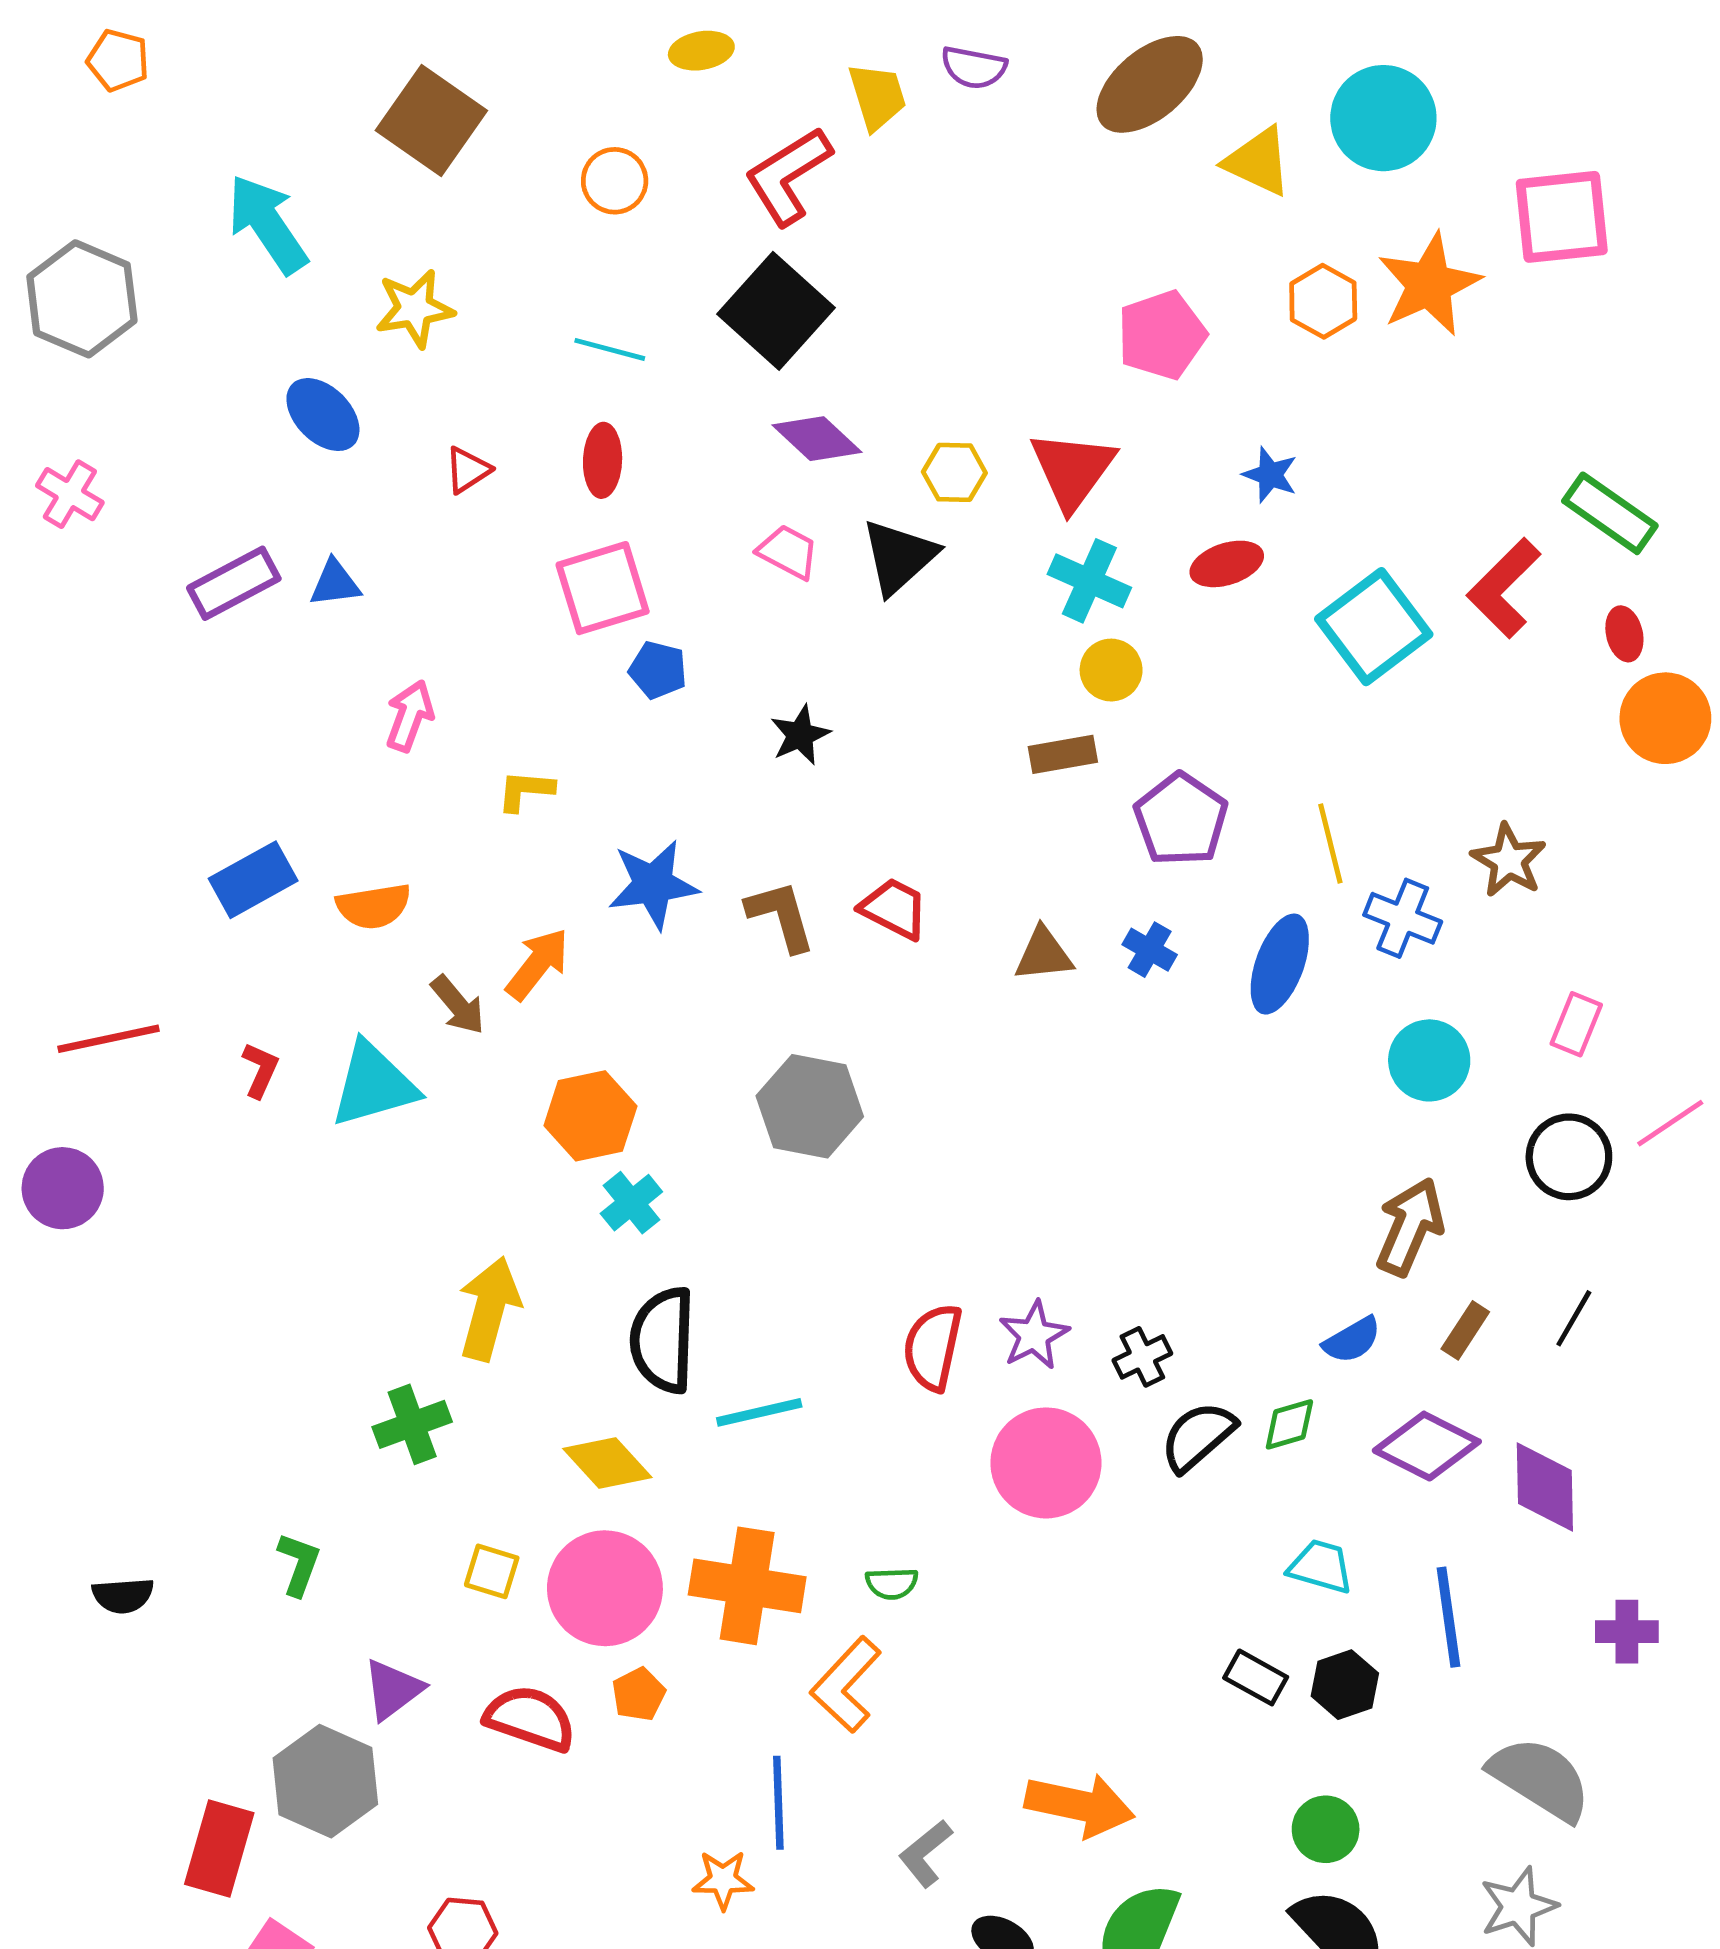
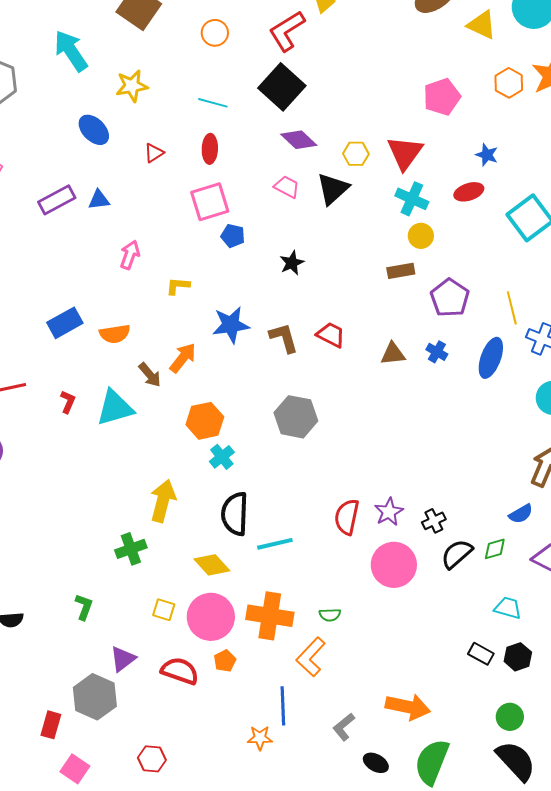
red rectangle: (219, 1849) -> (51, 725), size x0.7

